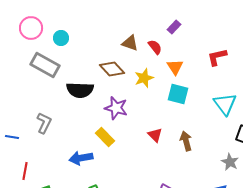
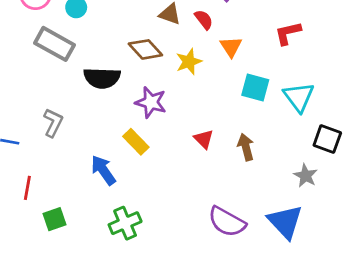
cyan square: (178, 94) -> (255, 87), moved
blue arrow: (81, 158) -> (103, 170), turned 65

